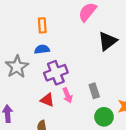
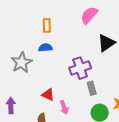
purple cross: (56, 73) -> (80, 68), moved
pink arrow: (67, 95) -> (64, 107), moved

